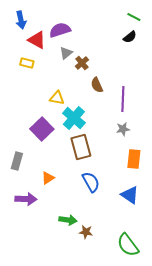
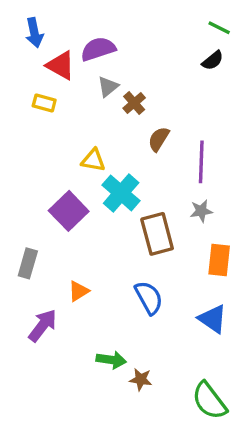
brown semicircle: (97, 85) -> (159, 139), turned 56
brown rectangle: (81, 147) -> (157, 234), moved
purple arrow: (26, 199) -> (43, 325), turned -55

